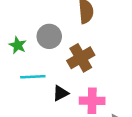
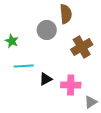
gray circle: (49, 36) -> (47, 30), moved
brown cross: (81, 58) -> (82, 47), moved

